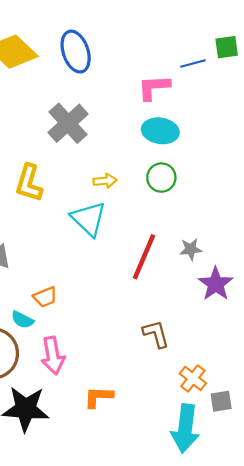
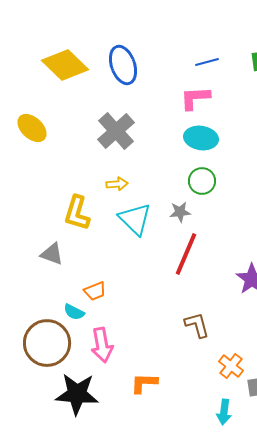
blue line: (193, 64) -> (207, 62), moved
yellow arrow: (105, 181) -> (117, 184), moved
yellow L-shape: (29, 183) -> (77, 213), moved
gray star: (191, 249) -> (180, 212), moved
cyan arrow: (185, 428) -> (224, 412), size x0.6

